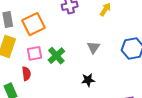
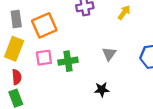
green cross: (56, 56) -> (68, 61), turned 30
red semicircle: (26, 74) -> (17, 77), moved

